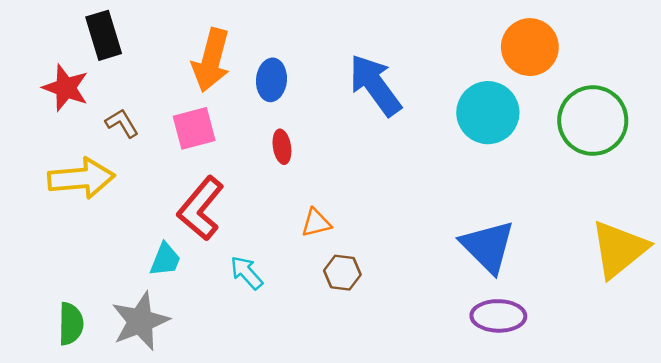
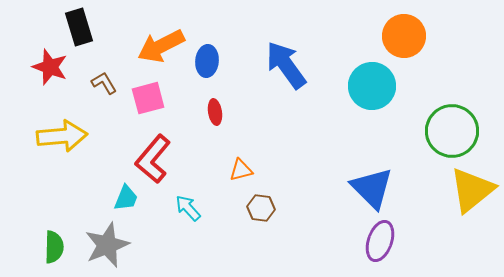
orange arrow: (211, 60) -> (161, 46), turned 48
green circle: (593, 121) -> (452, 131), moved
brown L-shape: (122, 123) -> (104, 83), moved
purple ellipse: (498, 316) -> (380, 241), turned -72

